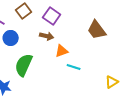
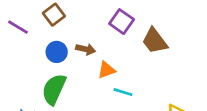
purple square: (52, 16) -> (122, 22), moved
blue circle: (11, 38) -> (57, 52), moved

